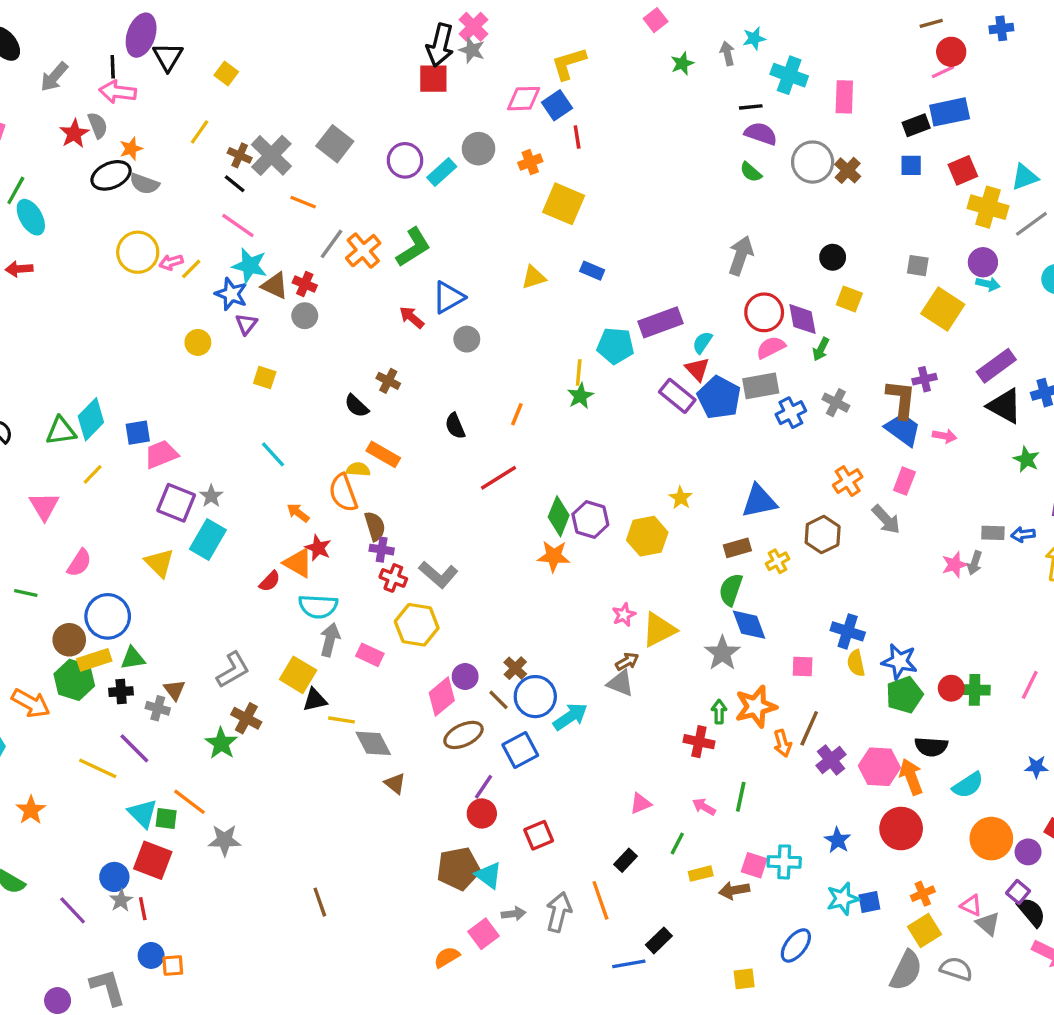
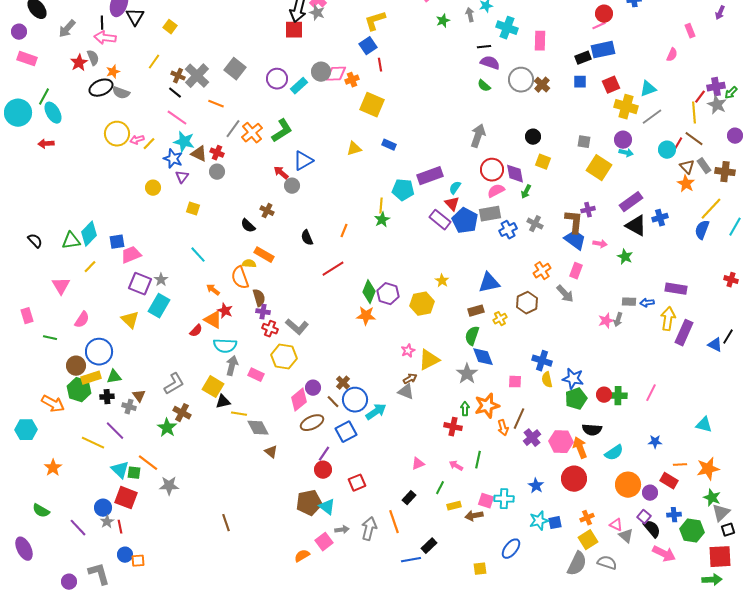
pink diamond: (524, 99) -> (336, 74), moved
gray circle: (467, 339) -> (292, 186), moved
green star: (1026, 459) -> (625, 257), moved

